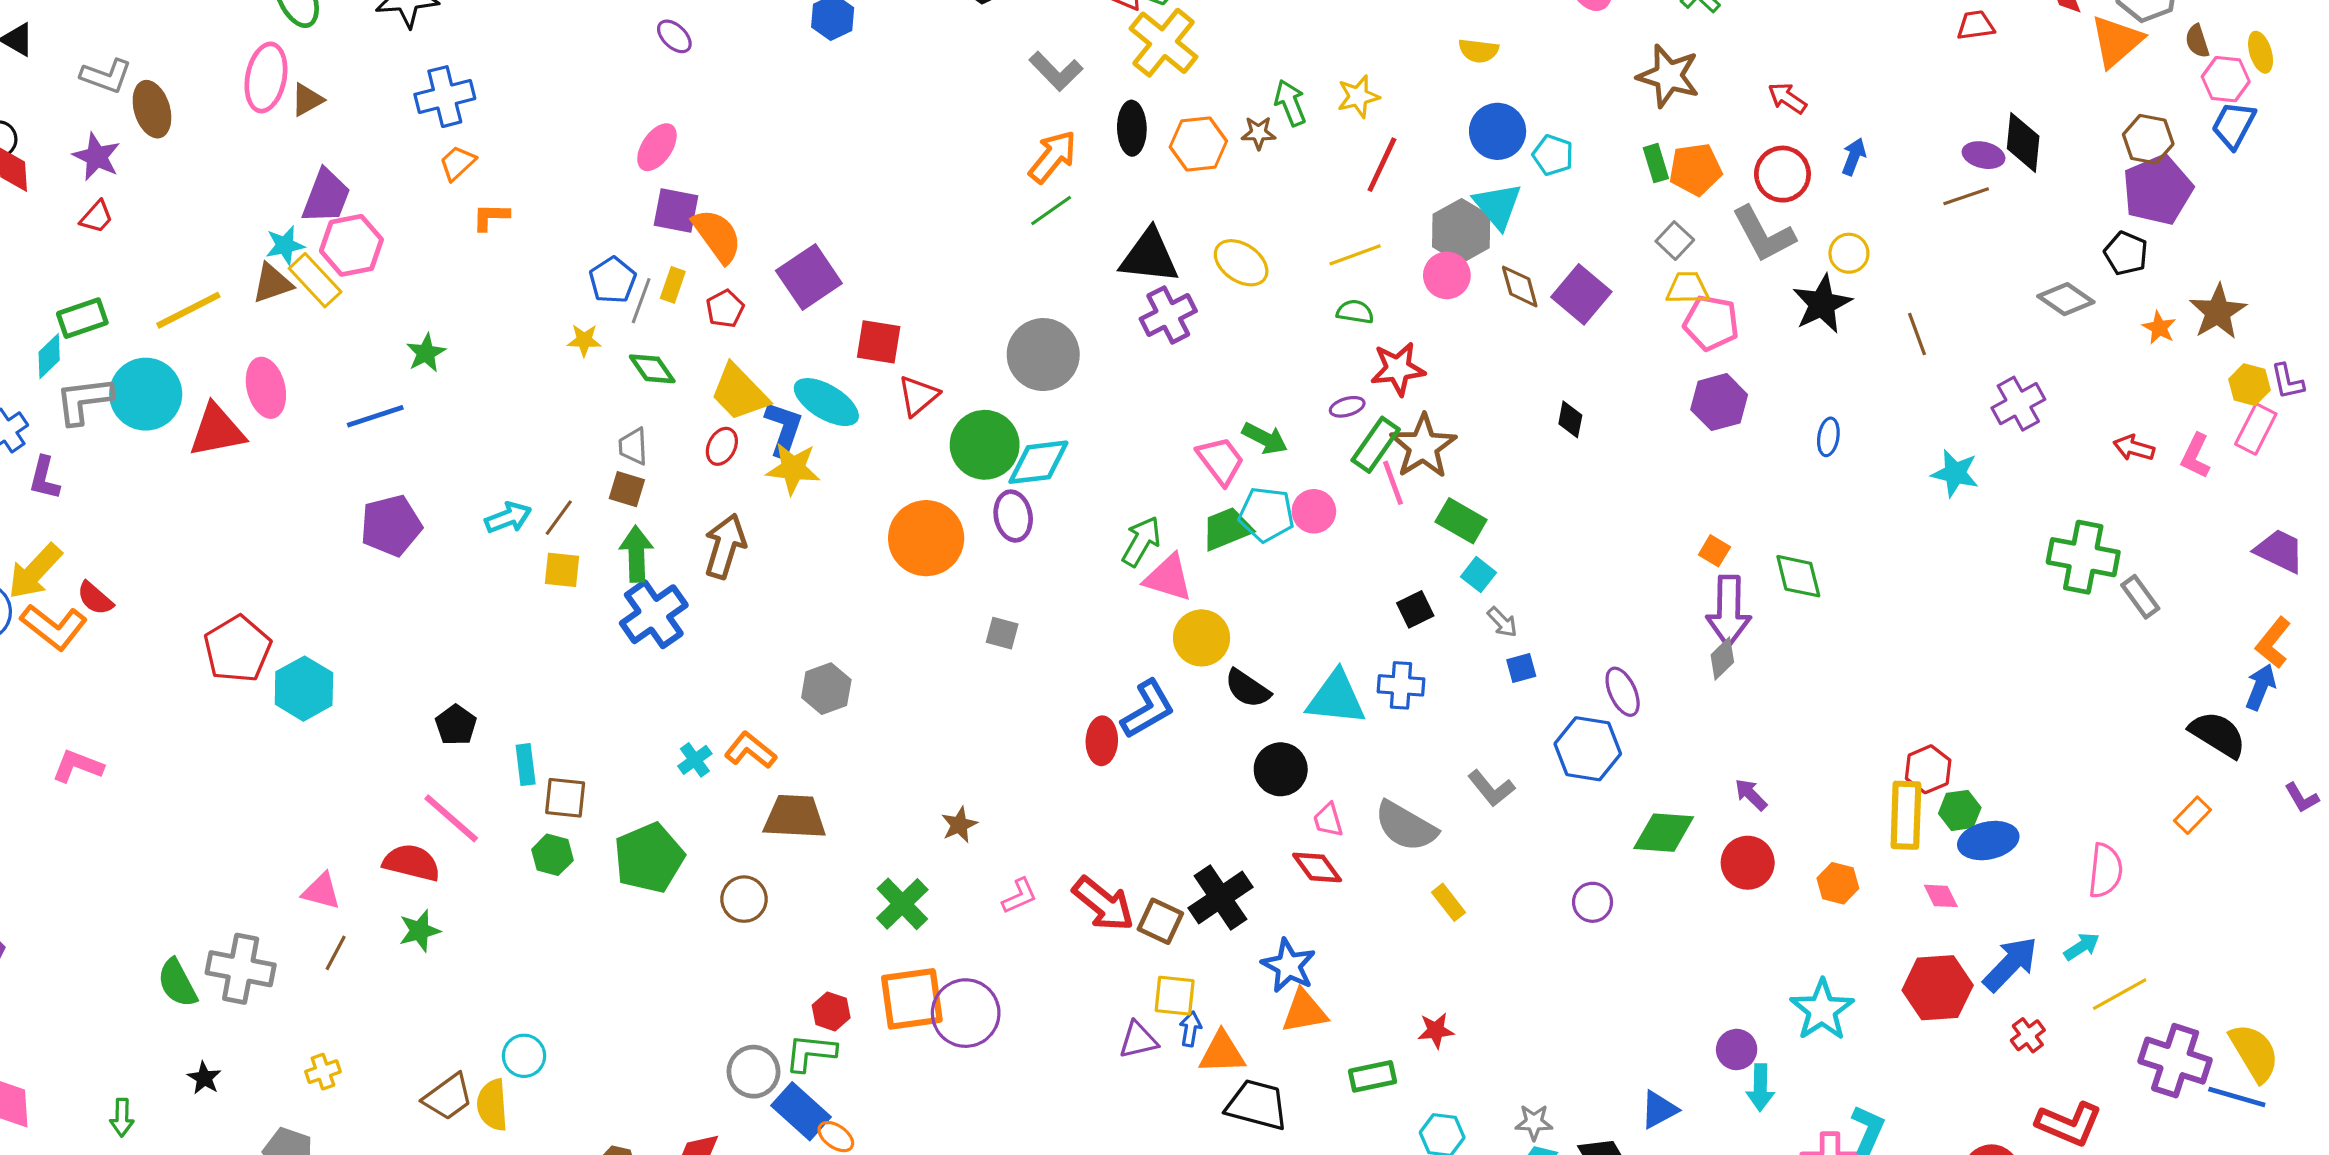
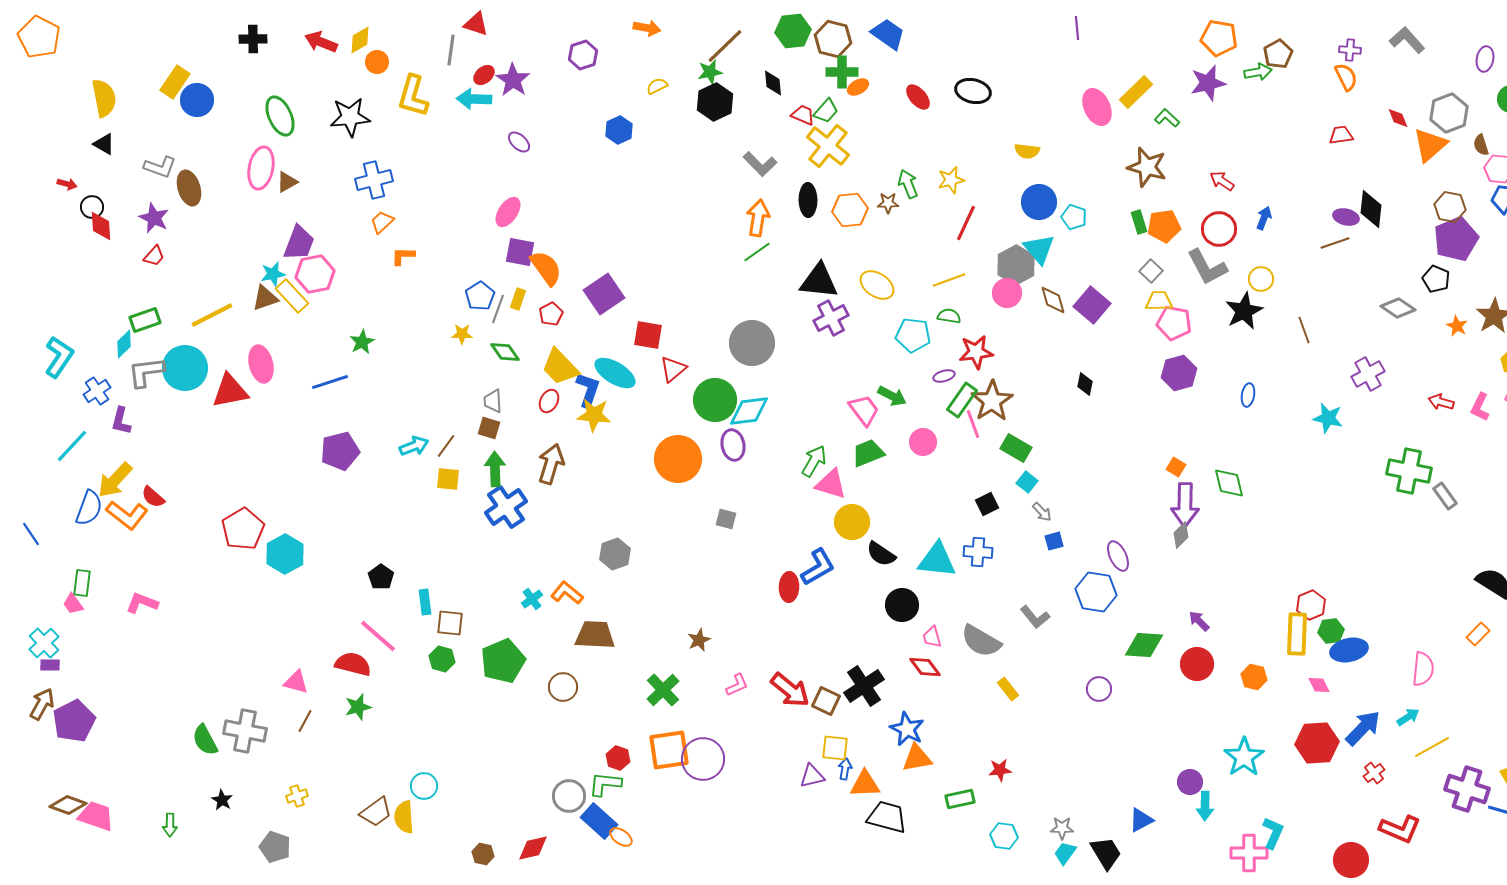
orange arrow: (1053, 157) -> (758, 218), turned -30
cyan pentagon: (1266, 514) -> (913, 335), moved

